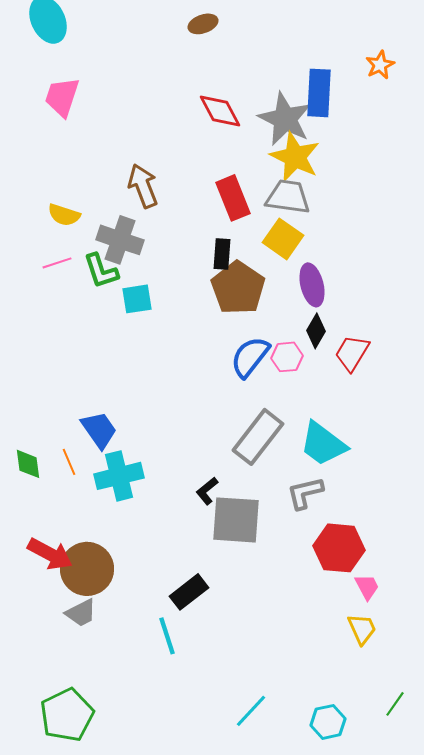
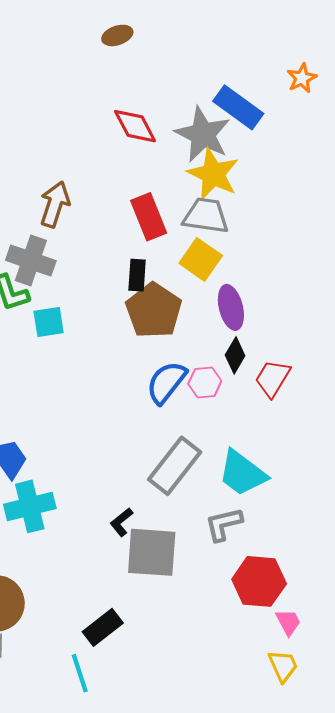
blue rectangle: (319, 93) -> (238, 107), turned -57
brown arrow: (143, 186) -> (55, 204), turned 39

